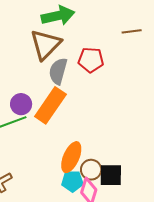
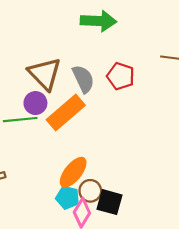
brown triangle: (46, 44) -> (45, 74), moved, turned -44
gray semicircle: (58, 71) -> (83, 79), turned 124

